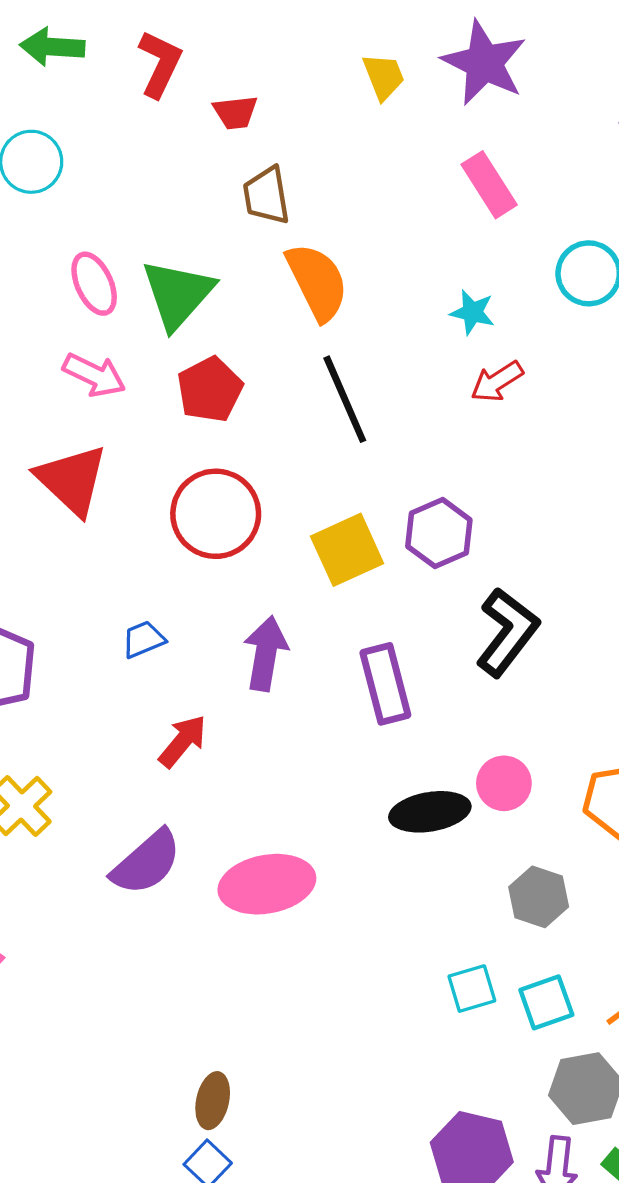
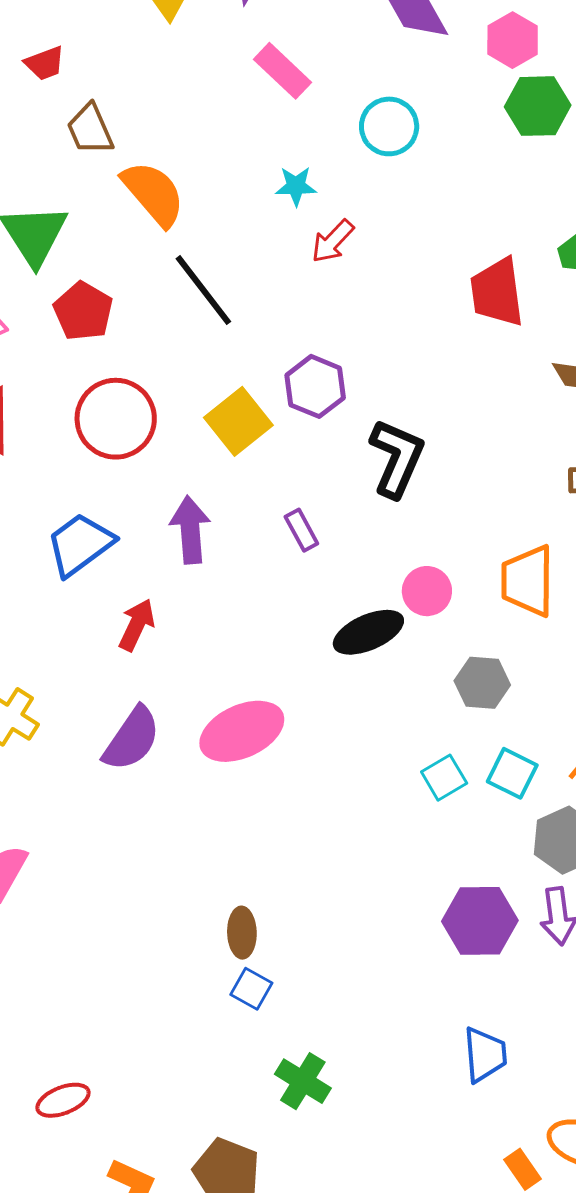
blue trapezoid: (143, 639) -> (80, 544), size x1.8
purple rectangle: (385, 684) -> (301, 530), size x0.6
cyan square: (546, 1002) -> (512, 773), turned -30

